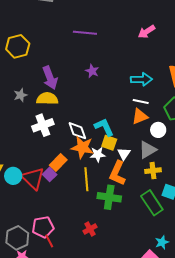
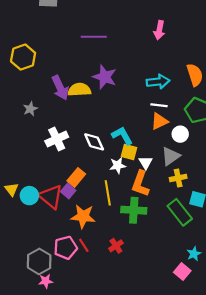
pink arrow: (147, 32) -> (159, 30), turned -42
purple star: (92, 71) -> (105, 77), size x1.6
yellow semicircle: (47, 99) -> (79, 90), moved
orange star: (82, 147) -> (83, 216), moved
red line: (49, 241) -> (84, 245), moved

